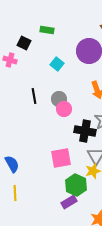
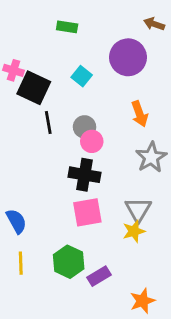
black square: (24, 43) -> (34, 88), moved, size x1.6
black cross: (85, 131) -> (84, 175), moved
green hexagon: (76, 185) -> (69, 262), moved

